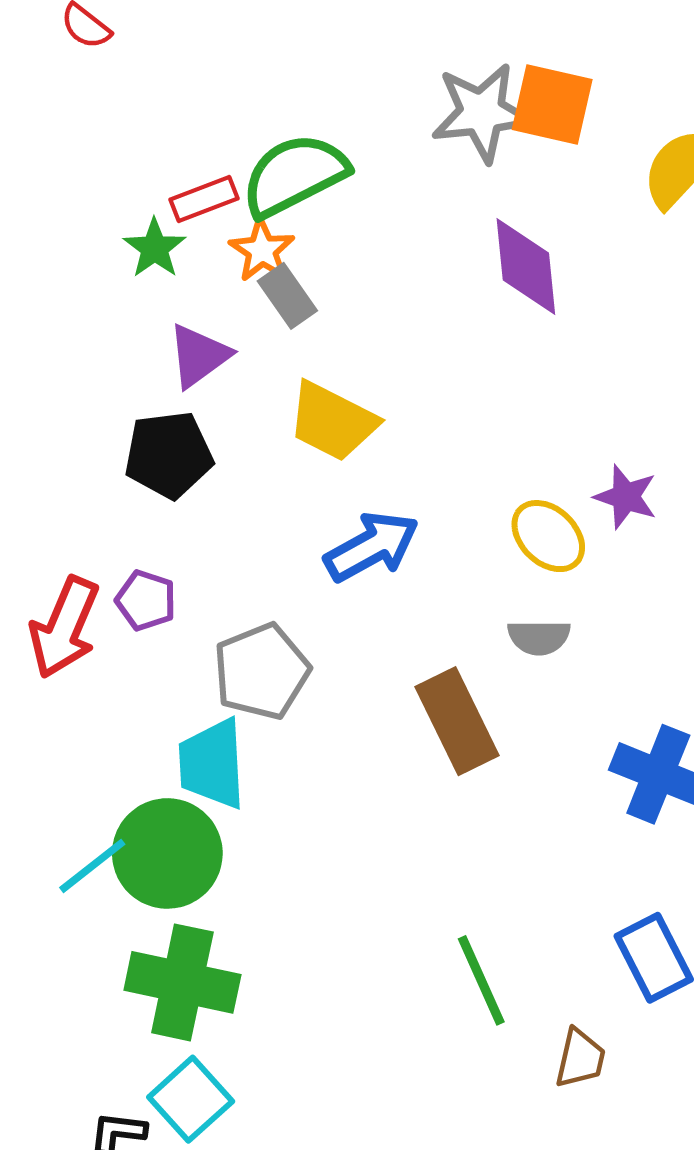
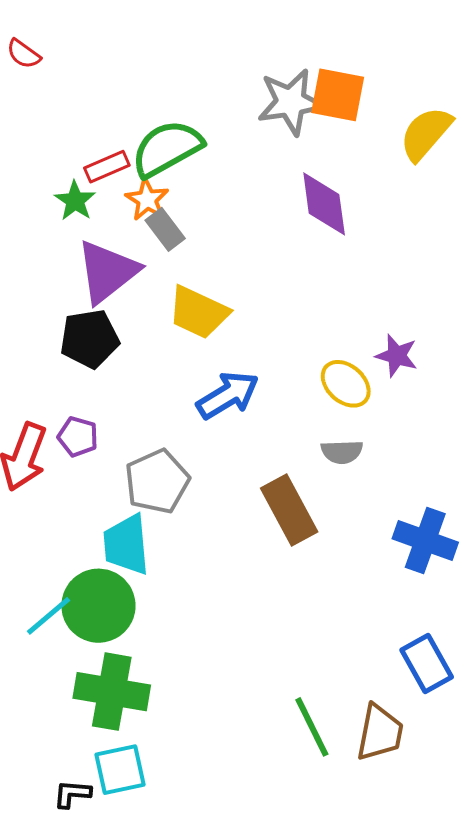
purple triangle: (199, 356) -> (107, 272), size x1.5
green line: (481, 980) -> (312, 727), moved
brown trapezoid: (580, 1058) -> (380, 733), size x1.4
cyan square: (191, 1099) -> (120, 770), turned 32

